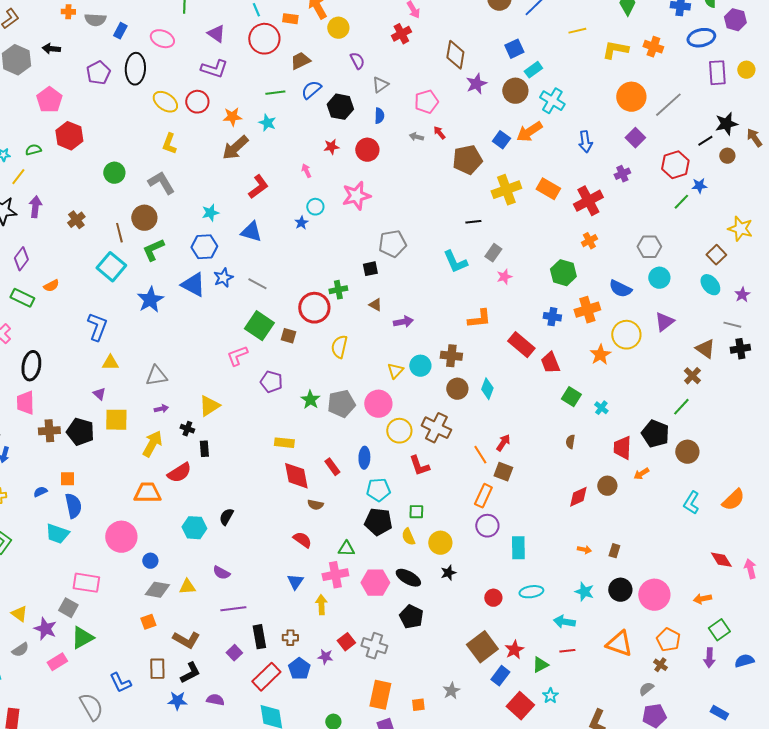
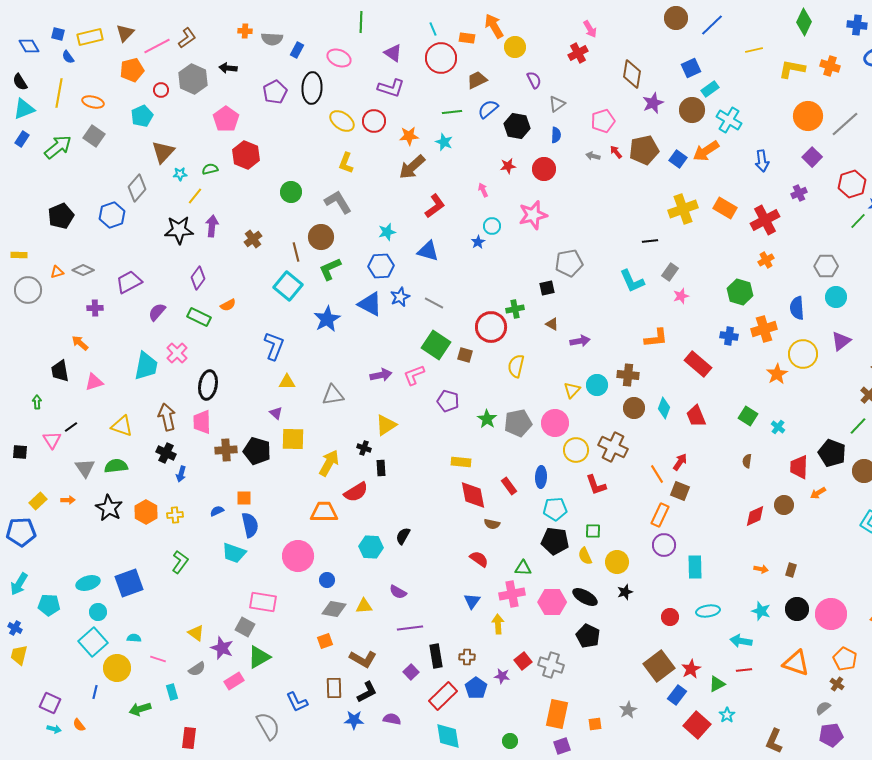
brown pentagon: (467, 160) -> (644, 150), moved
blue semicircle: (620, 289) -> (797, 308), turned 60
red trapezoid: (550, 363) -> (696, 416), moved
purple arrow: (161, 409) -> (381, 375), moved, size x1.5

